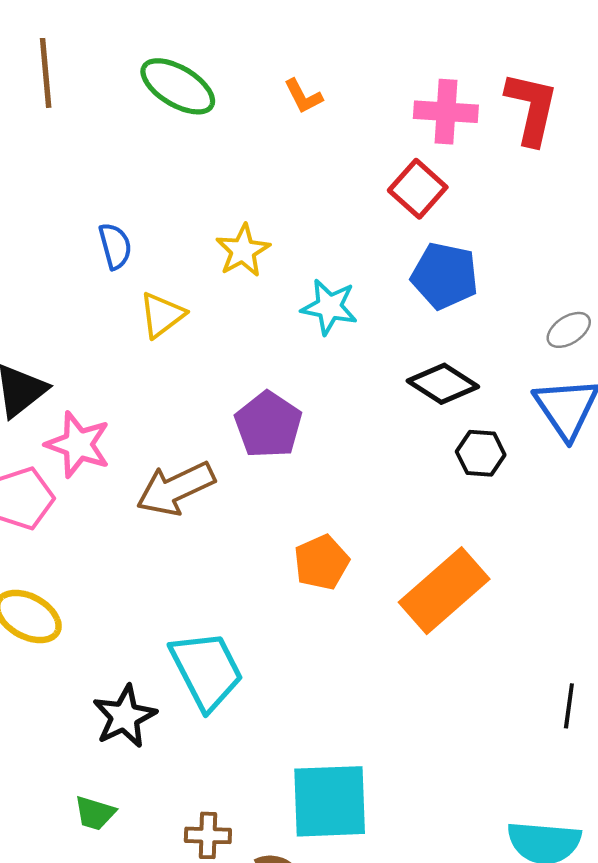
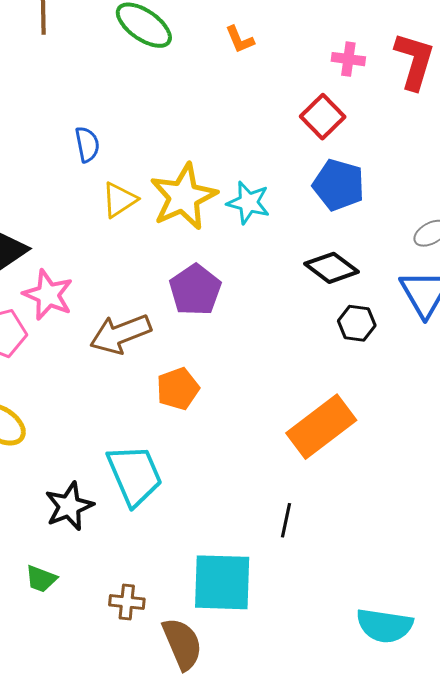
pink cross: (446, 112) -> (348, 59), size x0.7
yellow star: (243, 251) -> (183, 197), moved, size x1.6
orange pentagon: (321, 562) -> (178, 389), moved
black line: (569, 706) -> (286, 520), moved

